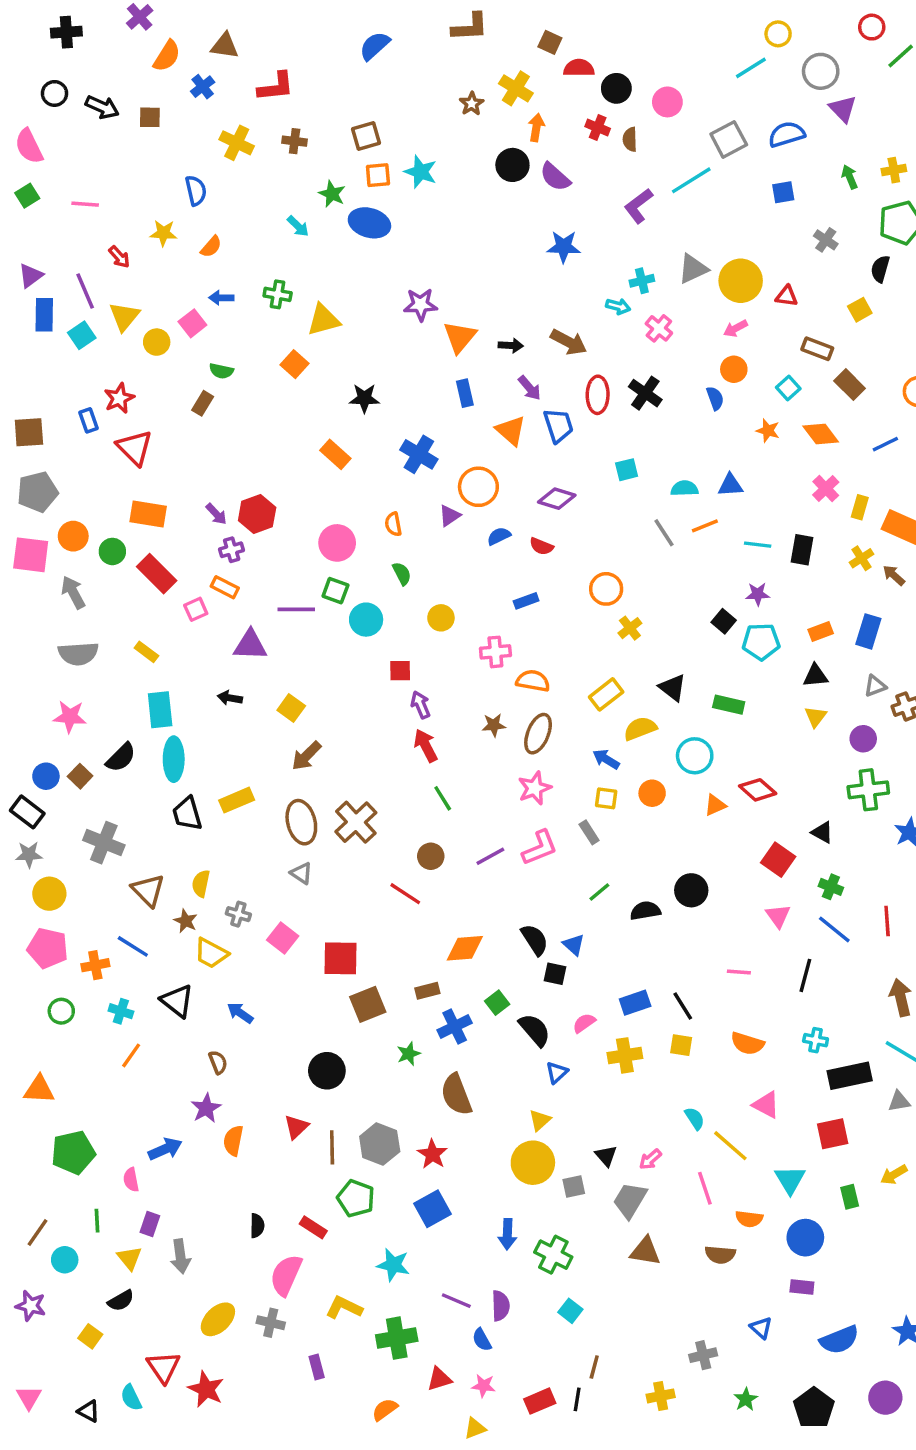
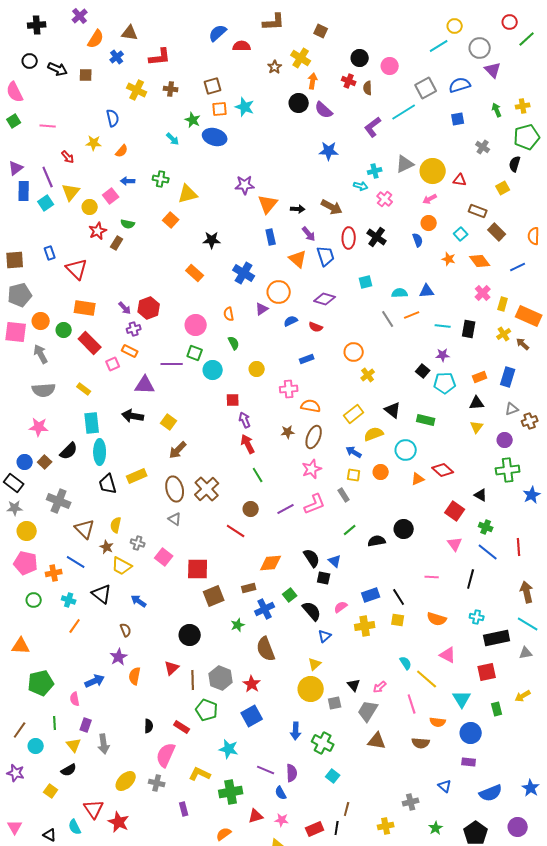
red semicircle: (579, 68) -> (242, 46), moved
red star: (119, 398) -> (98, 231), moved
black arrow: (230, 698) -> (133, 416), size x1.5

